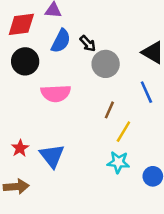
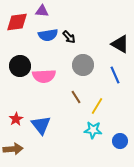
blue semicircle: (61, 41) -> (48, 35), turned 54
black circle: (25, 61) -> (20, 66), moved
gray circle: (106, 64) -> (83, 65), moved
brown line: (109, 110) -> (76, 97), moved, turned -56

